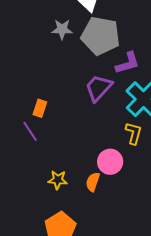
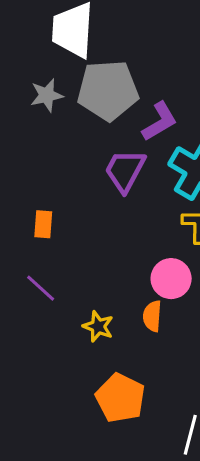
purple line: (30, 131) -> (41, 288), moved
yellow star: (58, 180) -> (98, 326), turned 30

